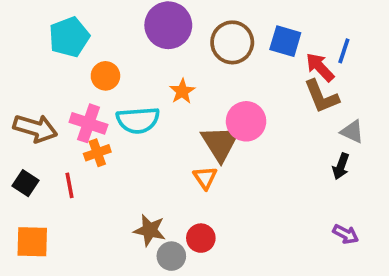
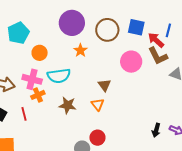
orange star: (182, 91) -> (80, 50), moved
pink circle: (246, 121) -> (131, 62), moved
brown triangle: (220, 143) -> (104, 85), size x0.6
black arrow: (341, 166) -> (156, 130), moved
brown star: (150, 230) -> (68, 105), moved

